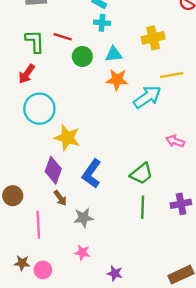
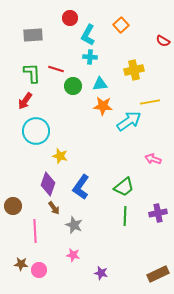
yellow star: (67, 138) -> (60, 156), size x0.7
gray star: (83, 218) -> (74, 225), turned 30

